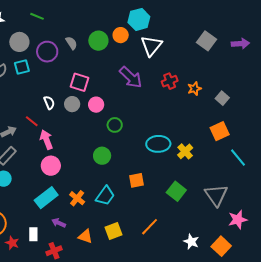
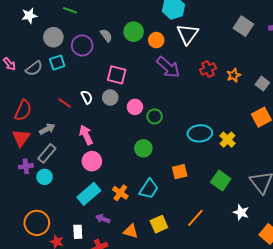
orange circle: (121, 35) -> (156, 40), moved
pink circle: (96, 105) -> (135, 107), moved
red line: (32, 121) -> (65, 103), moved
white star: (191, 242) -> (241, 212), moved

